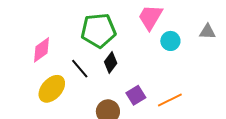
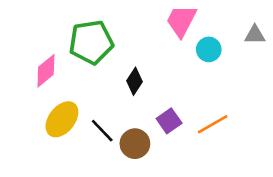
green pentagon: (98, 30) -> (91, 42), moved
black line: (80, 69) -> (102, 131), moved

